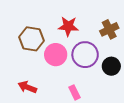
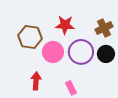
black circle: (111, 66) -> (106, 54), moved
red arrow: (27, 87) -> (36, 81), moved, turned 72

